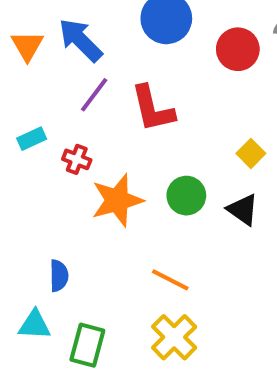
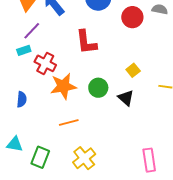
purple line: (94, 95) -> (32, 31), moved
red cross: (77, 159) -> (45, 63), size x1.5
blue semicircle: (59, 276) -> (22, 99), moved
orange line: (170, 280) -> (69, 122), moved, turned -48

